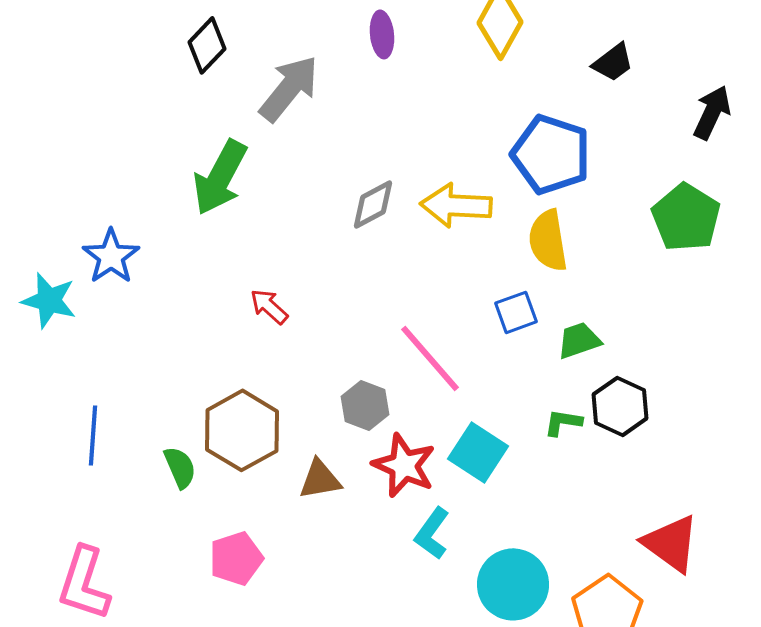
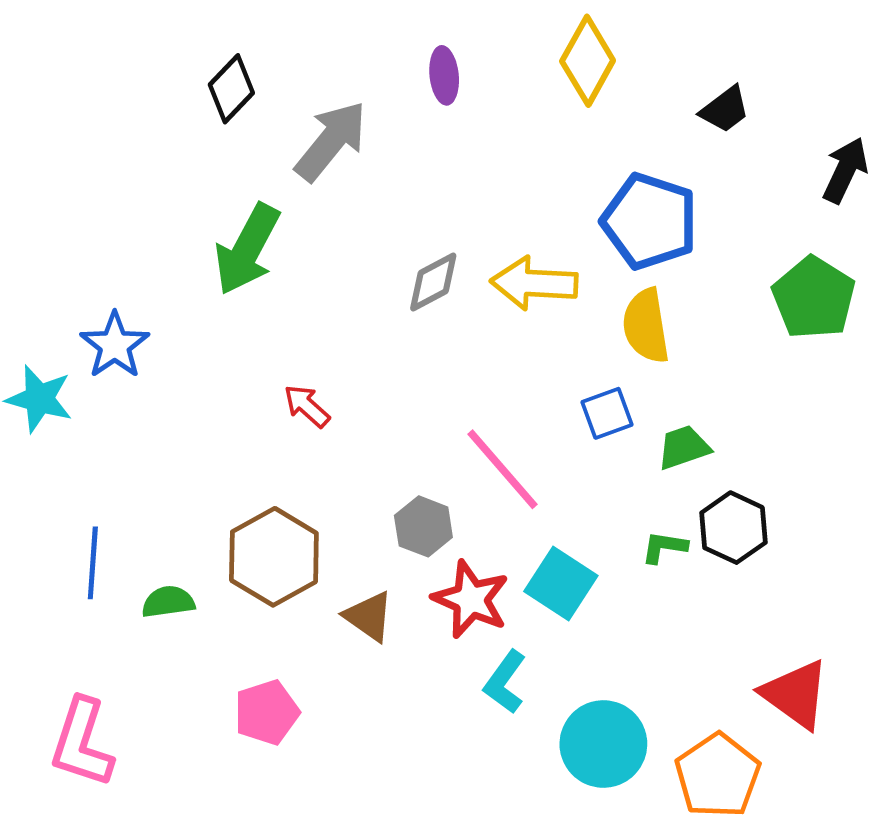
green semicircle: (180, 467) -> (168, 602), moved, turned -75
brown triangle: (320, 479) -> (369, 616), turned 45

